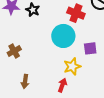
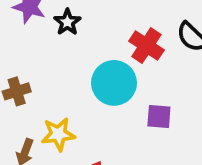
yellow star: (72, 67) -> (58, 134), moved

